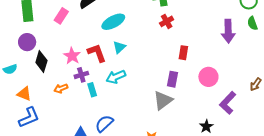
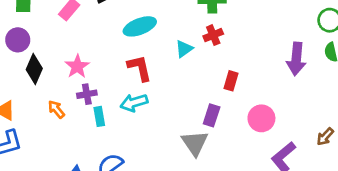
cyan triangle: (119, 47) -> (184, 49), moved
red L-shape: (97, 53) -> (140, 68), moved
orange arrow: (61, 88) -> (56, 109), turned 64
gray triangle: (163, 100) -> (195, 143), turned -35

